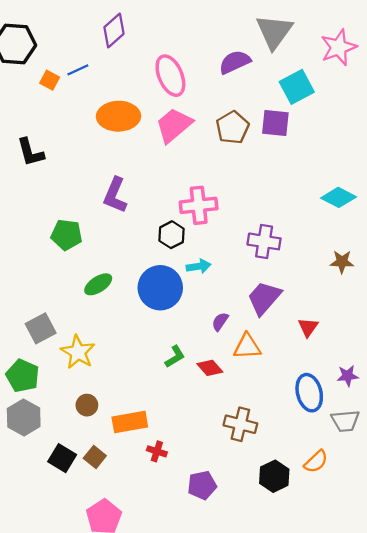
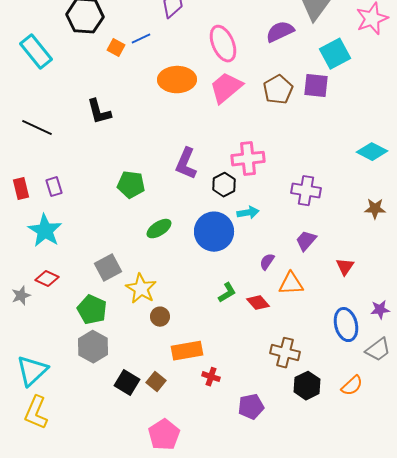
purple L-shape: (115, 195) -> (186, 164), moved
purple trapezoid: (264, 298) -> (306, 241), size x0.7
brown circle: (87, 405) -> (160, 317), moved
gray trapezoid: (345, 421) -> (378, 350), turned -32
black hexagon: (274, 476) -> (307, 386), moved

